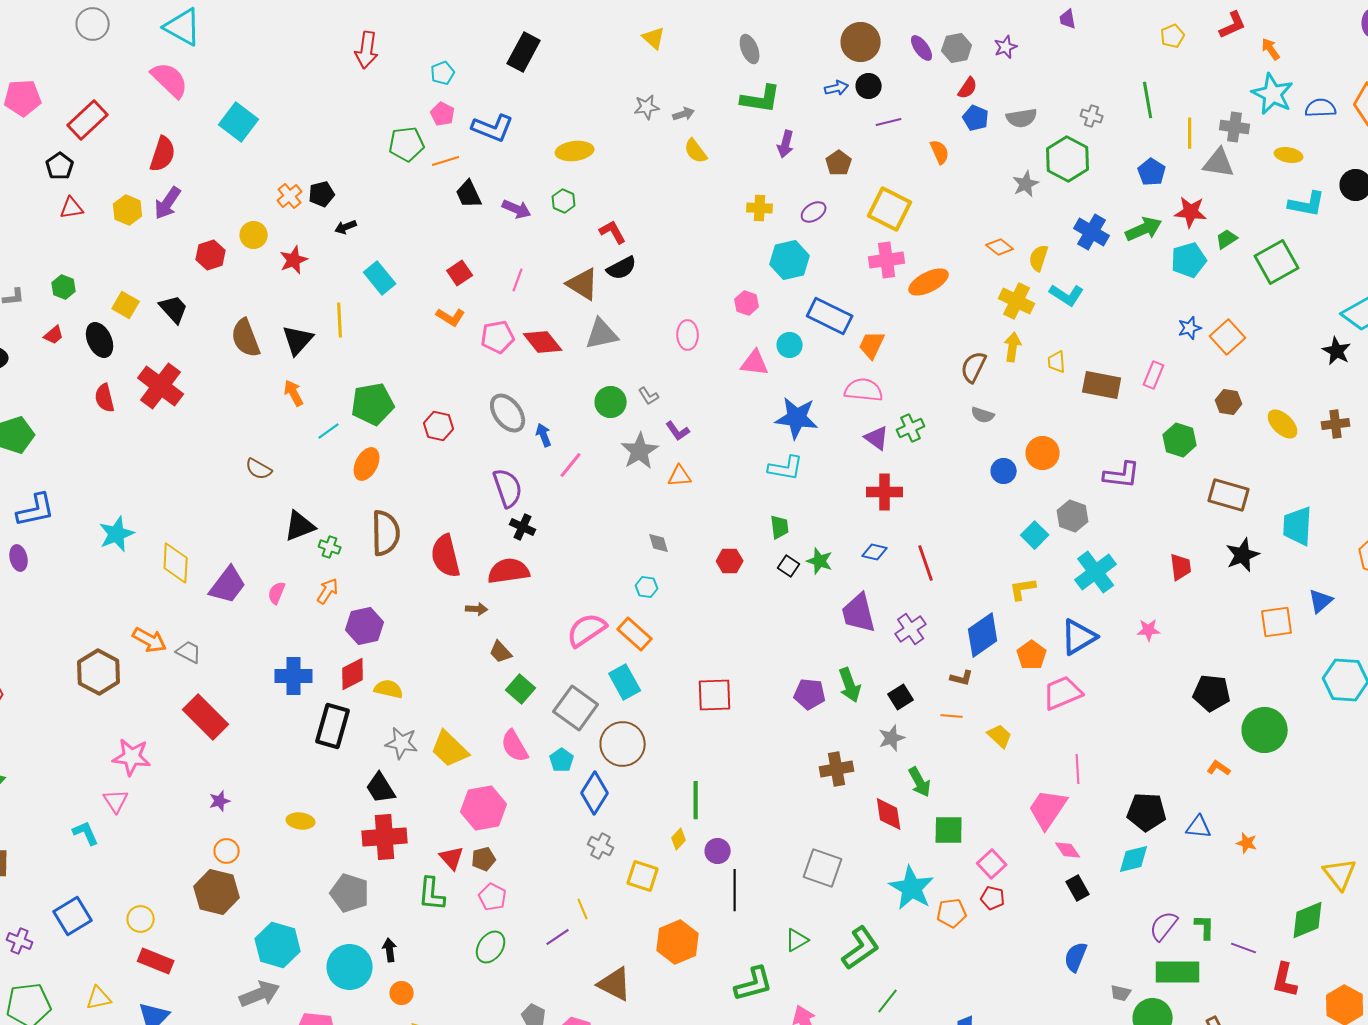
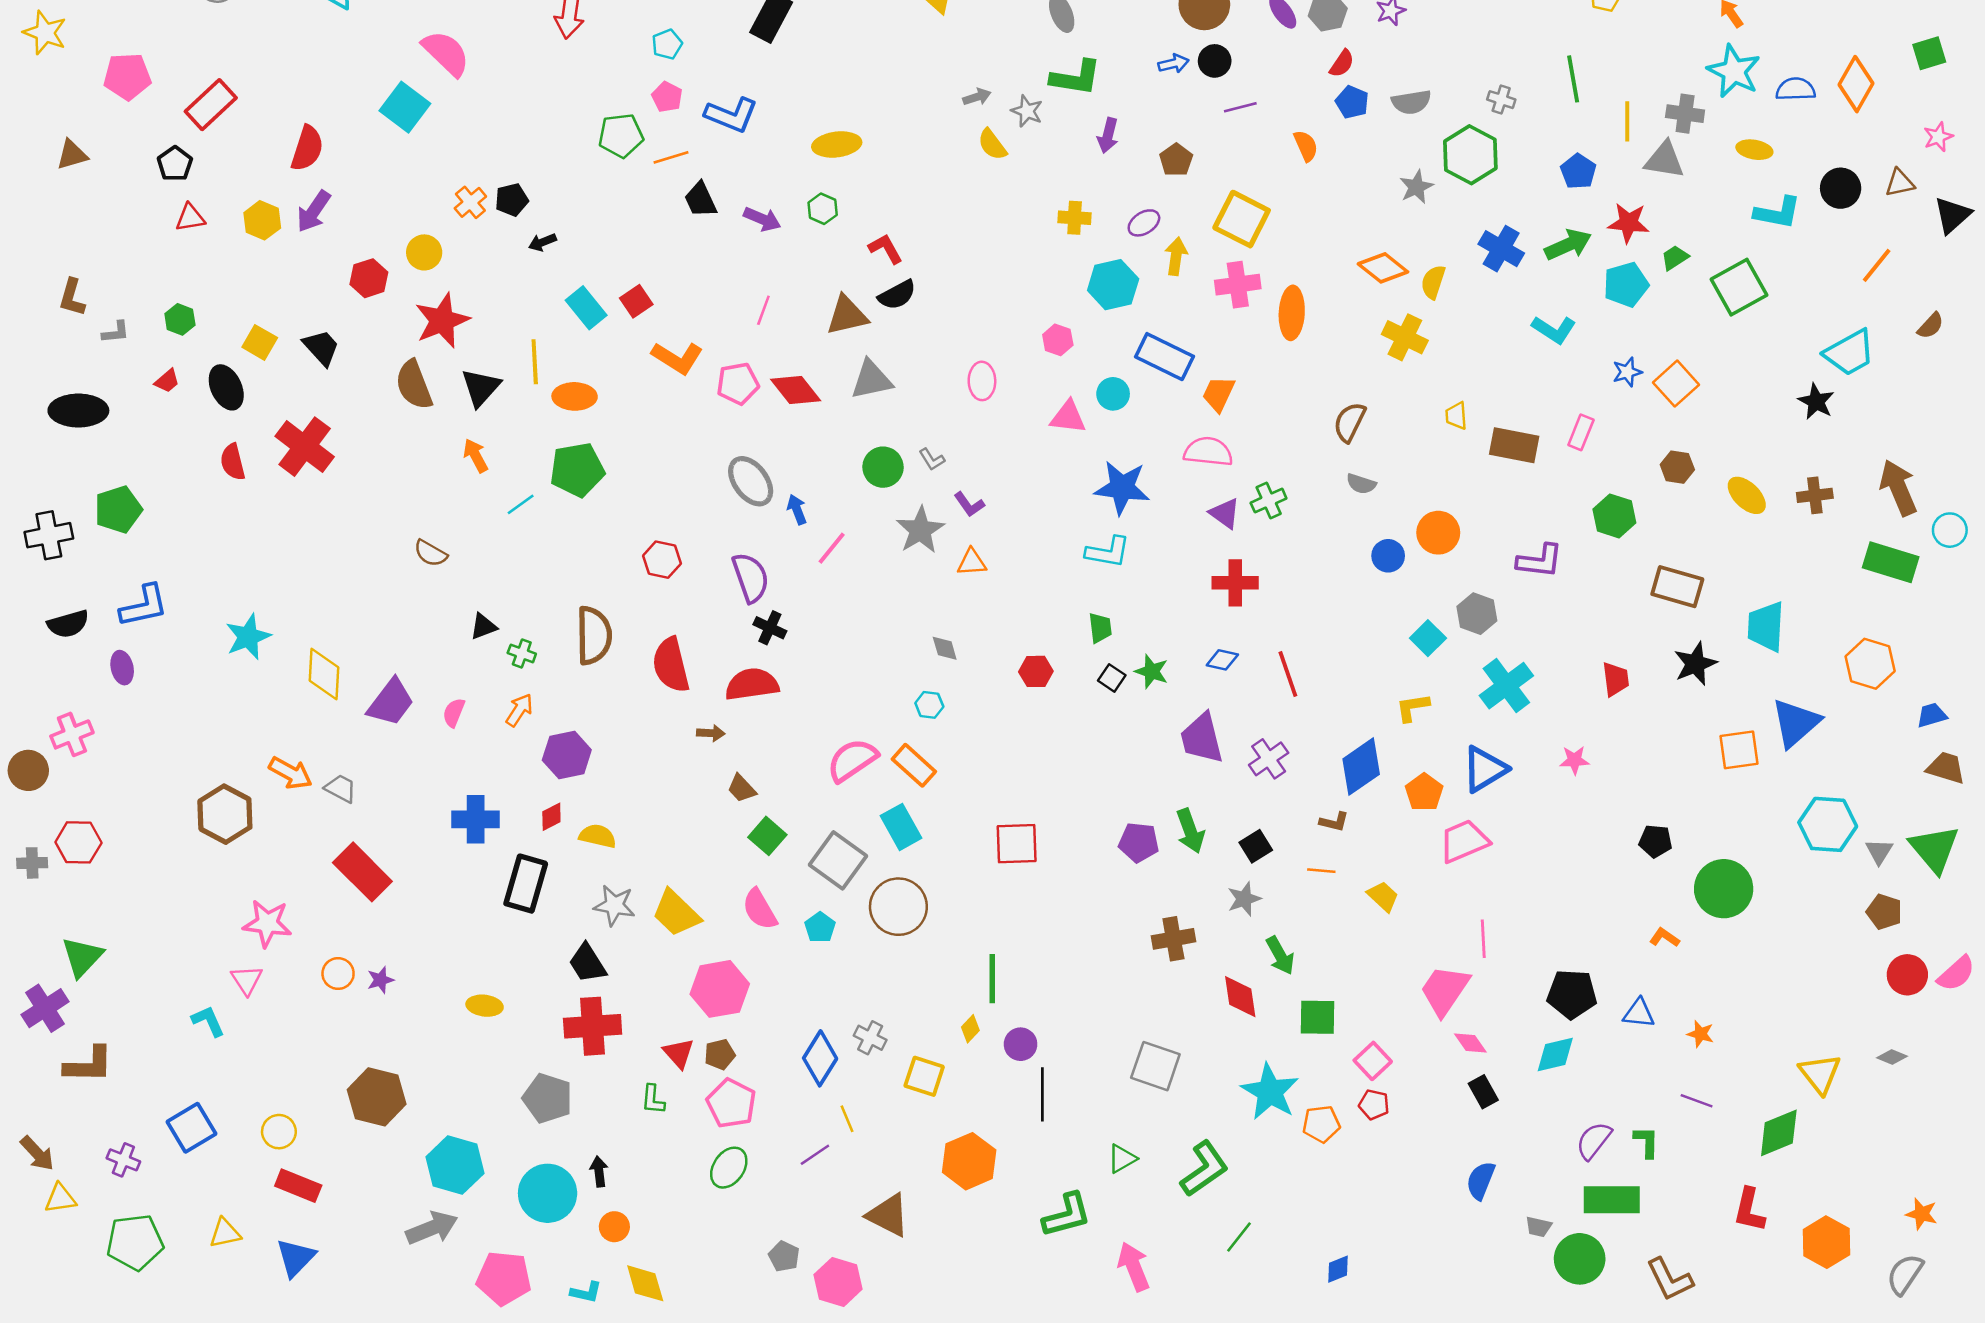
pink semicircle: (170, 80) -> (446, 53), moved
gray star: (647, 107) -> (1027, 111), moved, turned 30
orange diamond: (1000, 247) -> (1383, 268), size x1.4
red star: (294, 260) -> (442, 321), moved, size x1.5
red square: (460, 273) -> (636, 301), moved
orange ellipse: (929, 282) -> (1292, 313), turned -60
brown triangle: (583, 284) -> (847, 315), turned -45
cyan L-shape: (1067, 295) -> (1554, 330), moved
orange L-shape: (451, 317) -> (677, 358), size x1.4
yellow arrow: (1013, 347) -> (1176, 256), moved
red hexagon: (439, 426) -> (662, 560), moved
orange ellipse: (367, 464) -> (575, 396), moved, turned 64
black triangle: (300, 526) -> (483, 626), size x0.7
blue triangle: (1321, 601) -> (1796, 723), size x1.6
red diamond: (353, 674) -> (551, 817), size x0.7
black pentagon: (1212, 693) -> (1655, 841), size x0.7
blue diamond: (595, 793) -> (820, 1058), moved
orange circle: (227, 851) -> (338, 974), moved
green L-shape: (432, 894) -> (653, 1099), size x0.7
pink pentagon: (493, 897) -> (731, 1103), size x1.4
purple line: (1244, 948) -> (1697, 1101), moved

